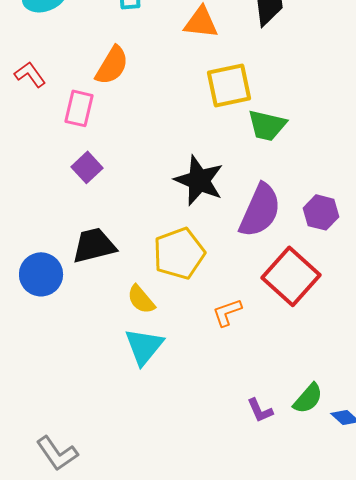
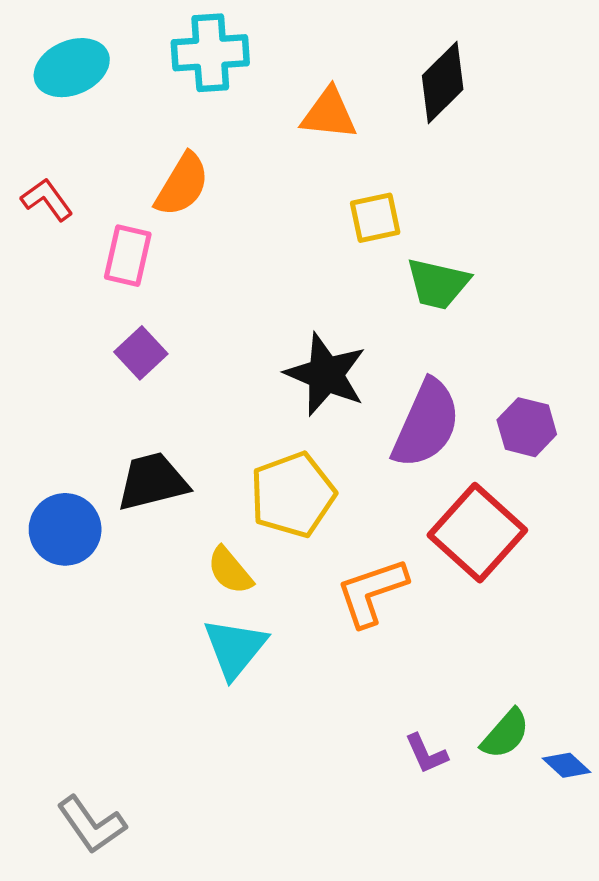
yellow square: (229, 85) -> (375, 218), size x0.7
orange L-shape: (227, 312) -> (372, 592), size x1.5

